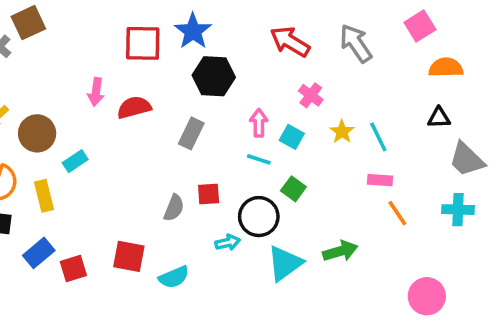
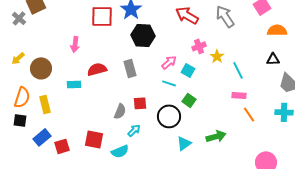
pink cross: (311, 95) -> (199, 46), turned 32
red semicircle: (134, 107) -> (97, 69), moved
pink arrow: (259, 123) -> (169, 62), turned 49
yellow star: (342, 132) -> (217, 56), moved
gray rectangle: (191, 133) -> (130, 68), turned -42
cyan rectangle: (75, 161) -> (74, 84), moved, turned 32
cyan arrow: (228, 243) -> (134, 130), moved, turned -32
cyan triangle: (285, 263) -> (184, 143), size x0.7

